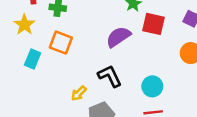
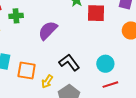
purple semicircle: (118, 37) -> (48, 30), moved
orange square: (61, 43) -> (27, 70), moved

